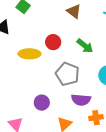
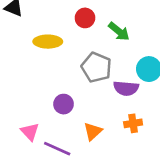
red circle: (53, 42) -> (85, 18), moved
purple semicircle: (81, 100) -> (126, 88), moved

